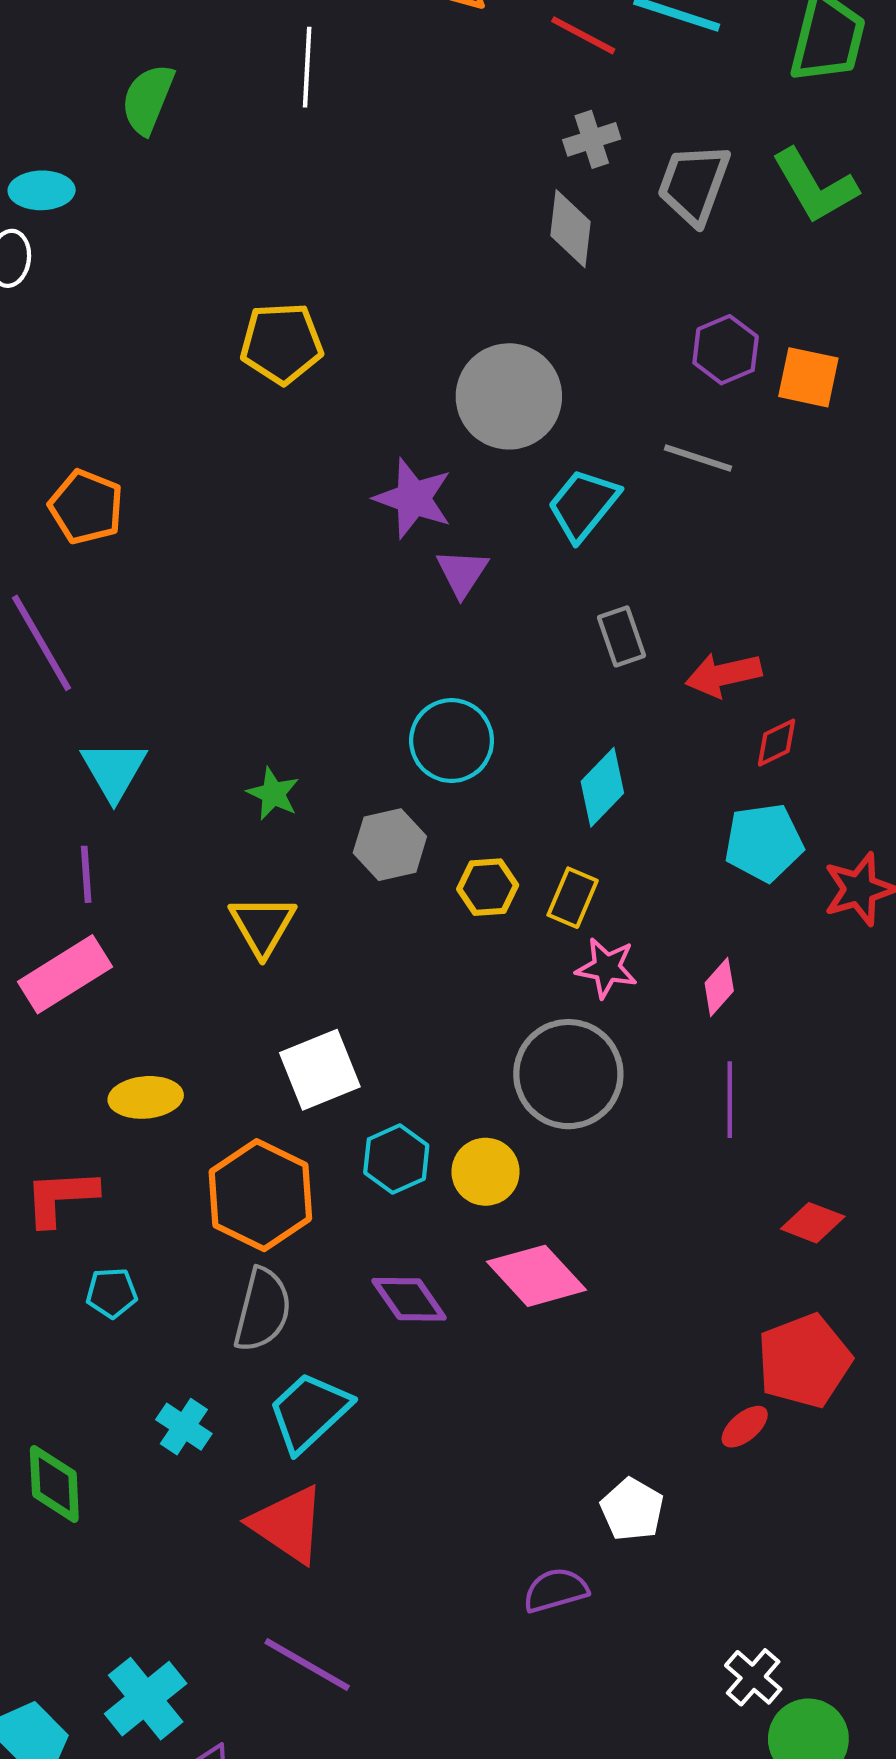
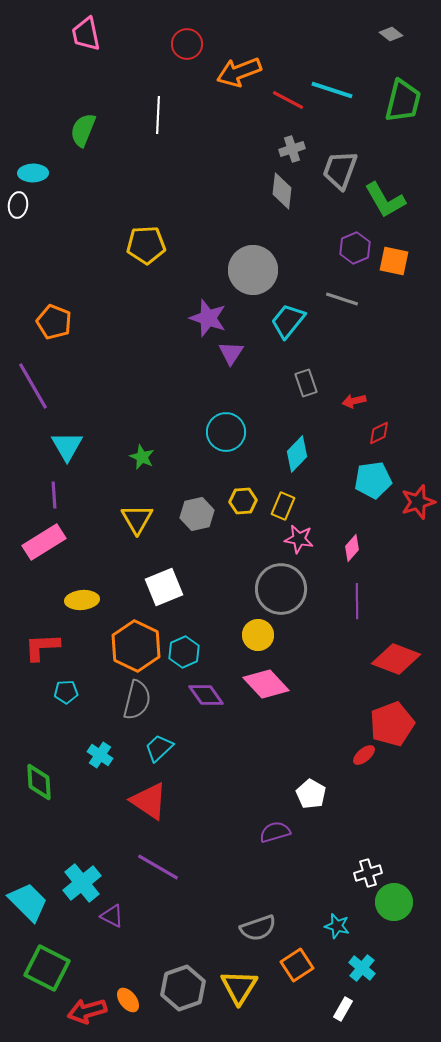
green L-shape: (815, 186) -> (385, 200), moved
red arrow: (723, 675) -> (354, 401), size x0.7
gray hexagon: (390, 845) -> (197, 514), moved
cyan hexagon: (396, 1159) -> (184, 652), moved
yellow circle: (486, 1172) -> (258, 635), moved
red diamond: (813, 1223) -> (396, 659), size x1.6
cyan trapezoid: (309, 1412) -> (159, 748), size x0.7
white cross: (753, 1677) -> (368, 873), turned 32

